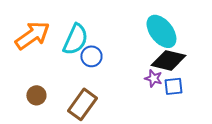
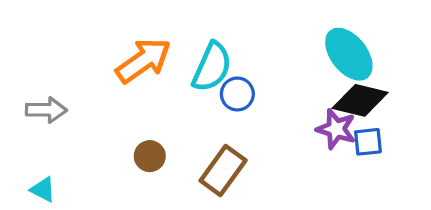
purple star: (153, 78) -> (336, 129), size x1.4

